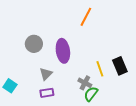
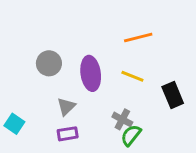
orange line: (86, 17) -> (138, 37), moved, turned 48
yellow line: (100, 69) -> (132, 76), moved, turned -49

